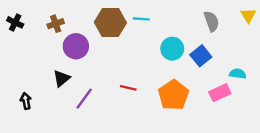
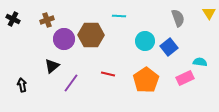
brown hexagon: (110, 22) -> (91, 35), moved

